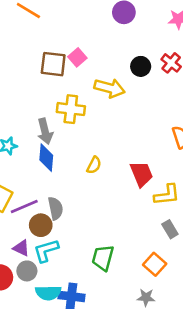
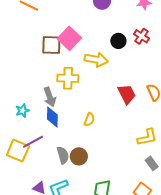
pink square: (77, 57) -> (69, 38), size x1.6
red trapezoid: (142, 174) -> (127, 94), moved
purple line: (24, 207) -> (33, 142), moved
brown circle: (41, 225) -> (79, 156), moved

